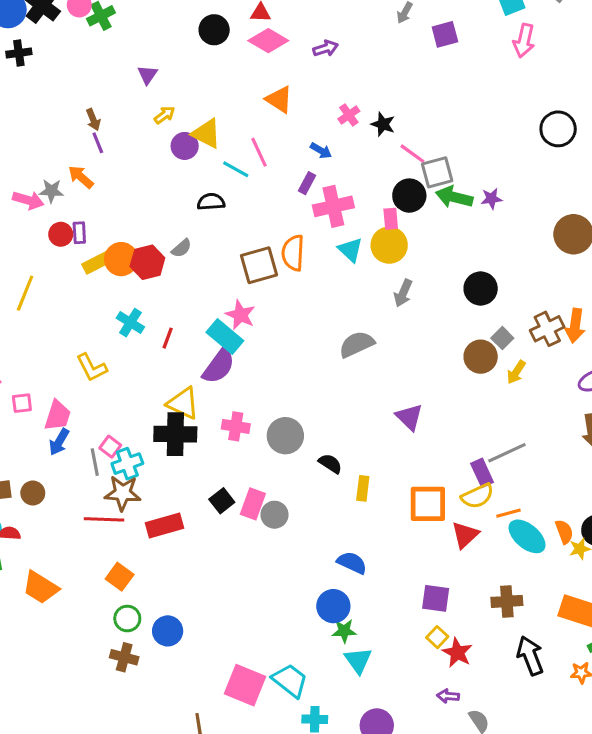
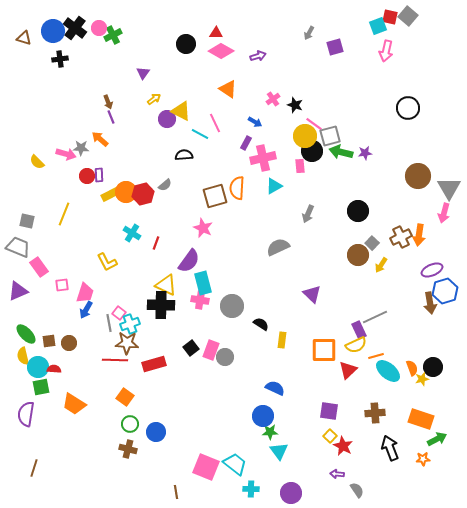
yellow circle: (389, 245) -> (305, 136), moved
cyan triangle: (350, 250) -> (274, 186), turned 48
cyan rectangle: (225, 337) -> (203, 283), moved, turned 35

